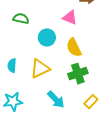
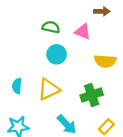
green semicircle: (21, 19) -> (51, 27), moved
yellow semicircle: (74, 48) -> (105, 61), moved, turned -60

